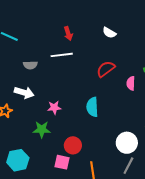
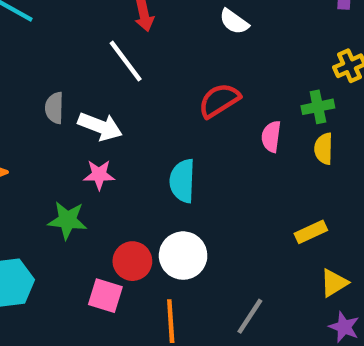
white line: (62, 55) -> (126, 61), turned 55
gray semicircle: (30, 65) -> (54, 108), moved, turned 88
white arrow: (24, 93) -> (100, 126), moved
white circle: (127, 143) -> (183, 256), moved

